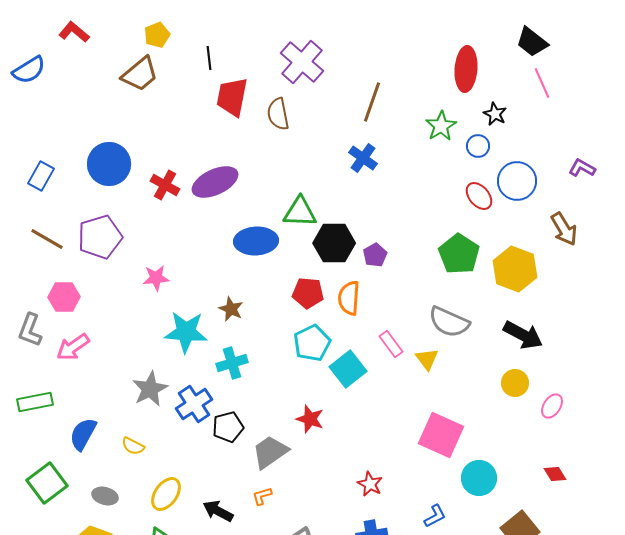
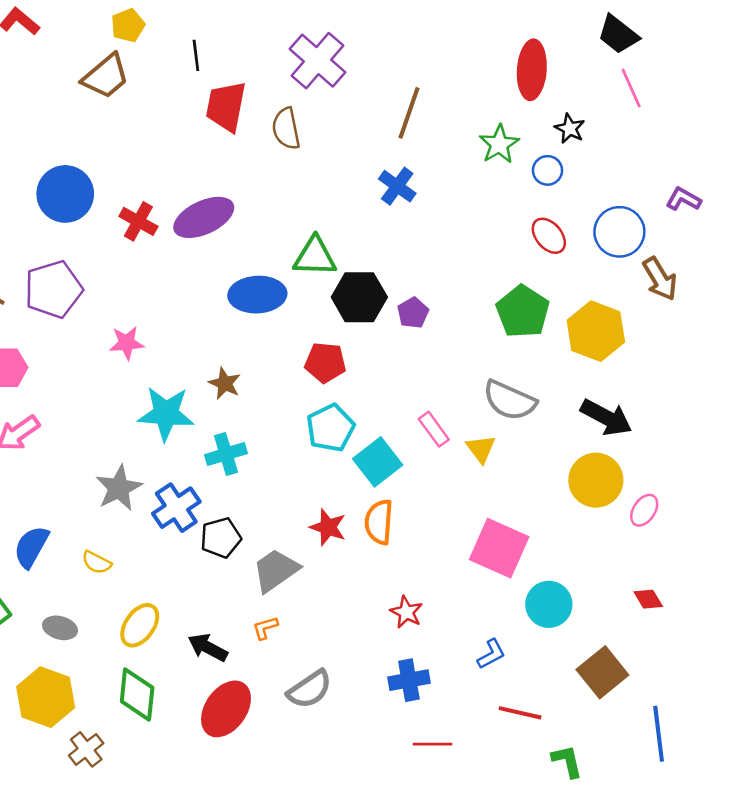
blue circle: (517, 181) -> (619, 232), moved
orange semicircle: (349, 298) -> (379, 522), moved
yellow circle: (515, 383) -> (596, 480), size x1.5

